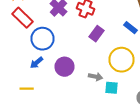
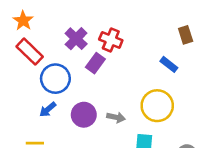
purple rectangle: (96, 34) -> (95, 63), moved
gray arrow: (96, 77) -> (116, 117), moved

